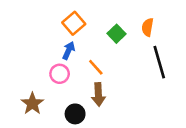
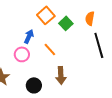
orange square: (74, 23) -> (46, 15), moved
brown arrow: (98, 94) -> (61, 75), moved

